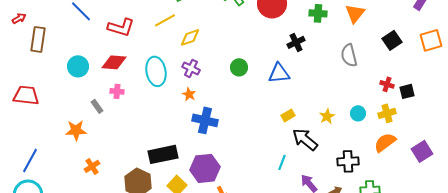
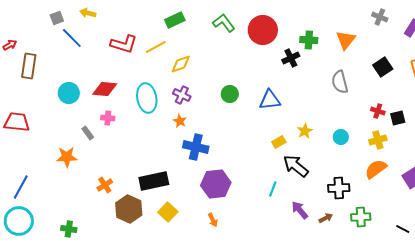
red L-shape: (121, 27) -> (124, 44), moved
black cross: (296, 42) -> (291, 58), moved
cyan circle: (358, 113) -> (341, 137), moved
yellow star: (327, 116) -> (305, 131), moved
orange cross: (92, 166) -> (105, 185), moved
purple hexagon: (205, 168) -> (216, 184), moved

